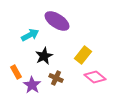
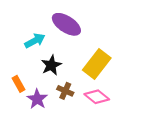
yellow rectangle: (83, 55) -> (97, 64), size x1.4
pink diamond: (95, 77) -> (97, 97), moved

